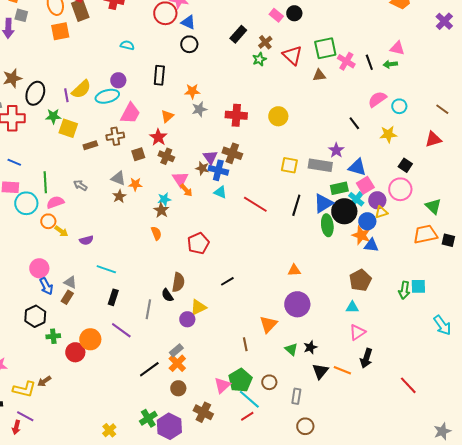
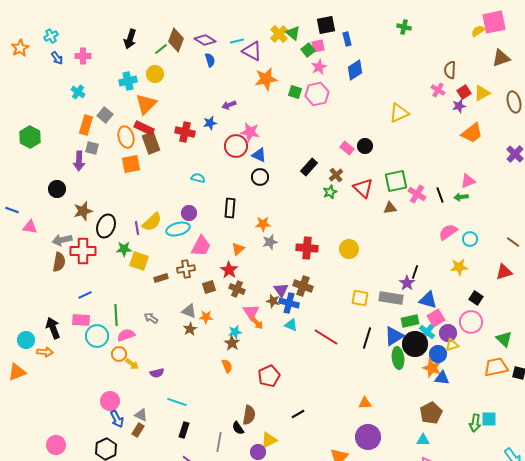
pink triangle: (397, 48) -> (468, 181), turned -35
black line: (354, 123) -> (415, 272), moved, turned 56
blue line: (14, 162) -> (85, 295), turned -48

